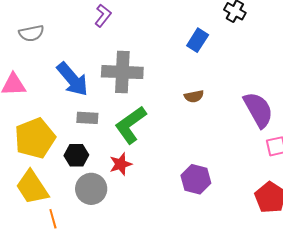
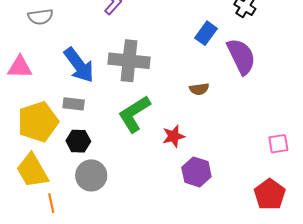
purple semicircle: (258, 110) -> (241, 56), moved
gray rectangle: (87, 118) -> (74, 104), moved
red star: (121, 164) -> (174, 136), moved

